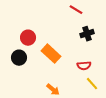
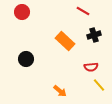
red circle: (28, 38) -> (22, 12), moved
orange rectangle: (51, 54) -> (65, 41), moved

